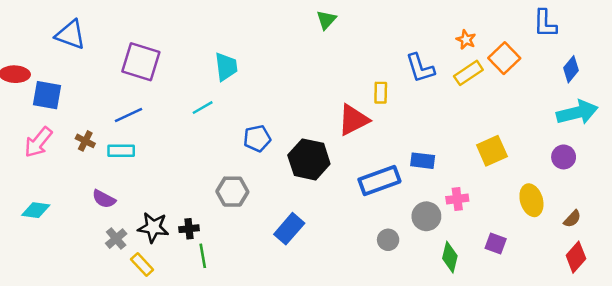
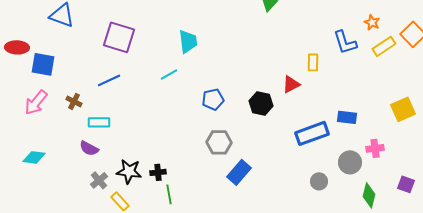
orange star: (466, 40) -> (372, 22), moved
red triangle: (353, 120) -> (291, 84), size x0.7
cyan rectangle: (121, 151) -> (99, 122), moved
black hexagon: (309, 159) -> (261, 103), moved, size x0.7
gray hexagon: (232, 192) -> (219, 142), moved

